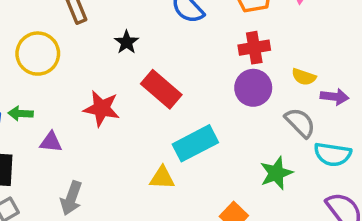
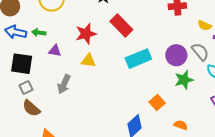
purple circle: (253, 88) -> (176, 55), moved
red star: (102, 108) -> (86, 34), turned -30
yellow triangle: (162, 178) -> (89, 61), moved

